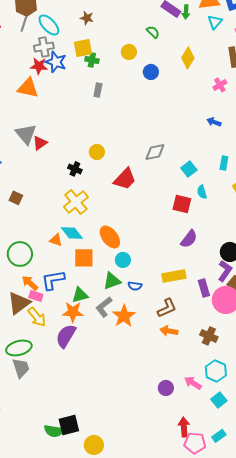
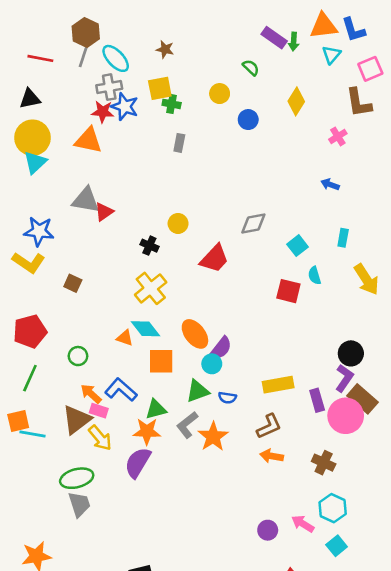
gray triangle: (26, 134) -> (86, 200), turned -40
purple semicircle: (189, 239) -> (221, 348), moved
green circle: (20, 254) -> (78, 356), size x0.6
blue L-shape: (53, 280) -> (121, 390), turned 50

